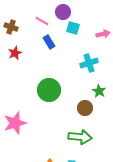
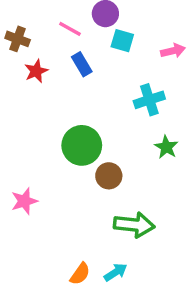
red star: (15, 53) -> (36, 71), moved
brown circle: (85, 108) -> (109, 176), moved
pink star: (15, 123) -> (24, 201), size x0.7

